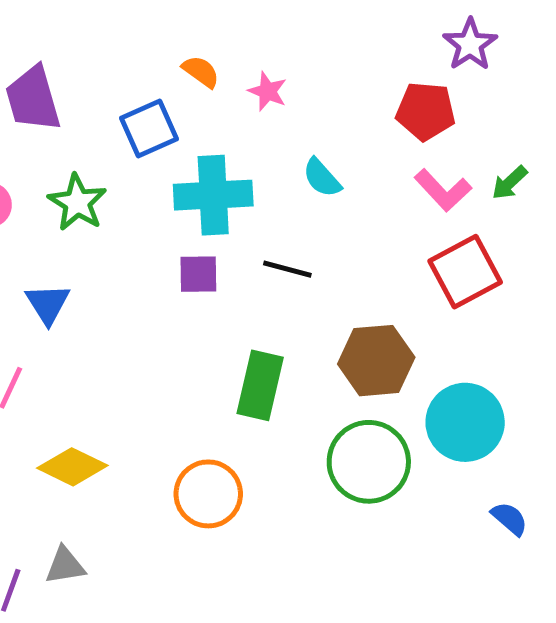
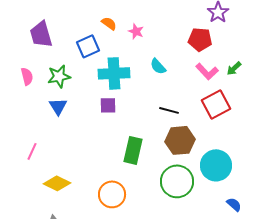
green star: (77, 203) -> (59, 76), turned 30
black line: (287, 269) -> (169, 110), moved
blue triangle: (48, 304) -> (58, 106), moved

